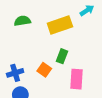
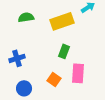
orange square: (44, 70) -> (54, 79), moved
blue cross: (15, 73) -> (17, 58), moved

